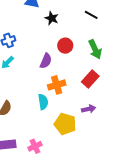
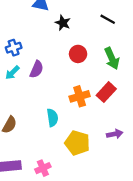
purple semicircle: (46, 61) -> (37, 69), moved
orange cross: (57, 85) -> (80, 96), moved
purple arrow: (89, 109) -> (115, 134), moved

